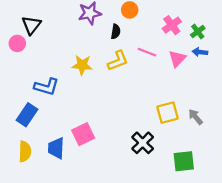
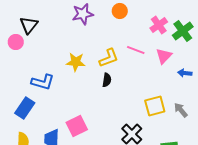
black semicircle: (116, 32) -> (107, 80), moved
green cross: (198, 32) -> (183, 31), size x1.5
blue arrow: (200, 52) -> (185, 73), moved

